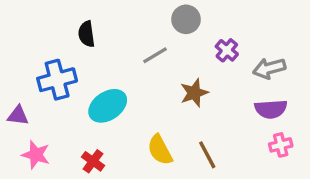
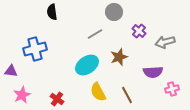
black semicircle: (86, 34) -> (52, 12), moved
cyan ellipse: (108, 106) -> (87, 65), moved
purple semicircle: (271, 109) -> (153, 72), moved
pink star: (36, 155) -> (22, 95), turned 30

